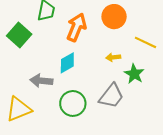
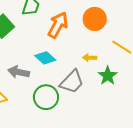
cyan diamond: (67, 63) -> (45, 58), turned 65
gray trapezoid: (111, 96) -> (72, 82), moved

